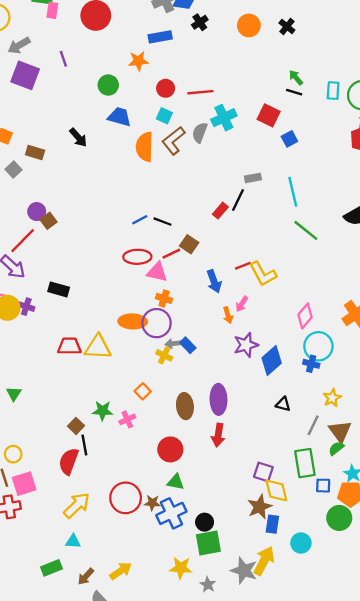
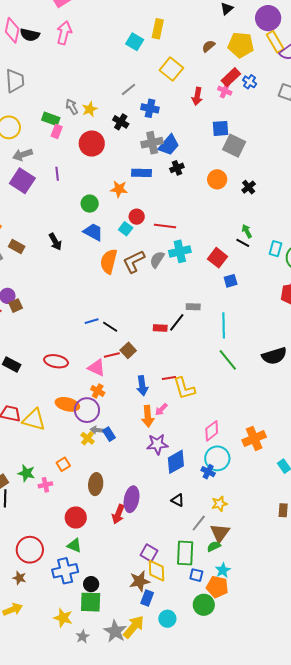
cyan square: (164, 116) -> (126, 229), moved
red rectangle: (220, 211) -> (160, 328), turned 40
red ellipse: (137, 257) -> (56, 361), moved
orange arrow: (228, 315) -> (148, 416), size x1.5
purple ellipse: (218, 399) -> (132, 499), moved
brown star: (152, 503) -> (19, 578), moved

